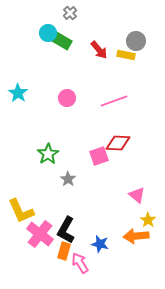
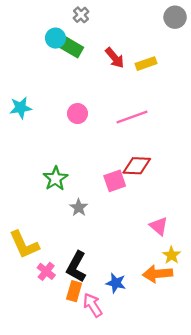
gray circle: (136, 41) -> (175, 17), moved
yellow rectangle: (126, 55) -> (146, 64), turned -30
cyan star: (18, 93) -> (21, 108), turned 30
pink cross: (40, 234) -> (46, 271), size x0.6

